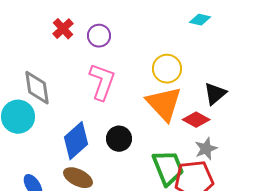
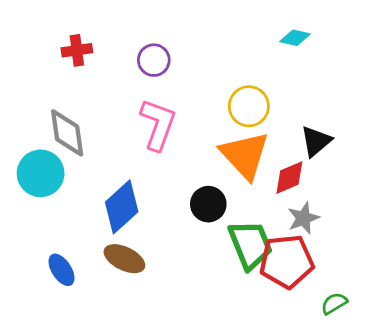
red cross: (63, 29) -> (77, 50), moved, turned 35
red diamond: (196, 120) -> (289, 178), turned -52
black circle: (119, 139) -> (208, 204), moved

